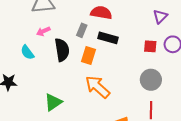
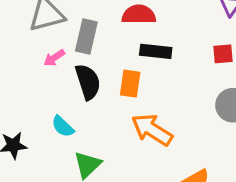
gray rectangle: (82, 30) -> (86, 37), moved, size x1.5
cyan semicircle: (27, 52) -> (63, 126), moved

